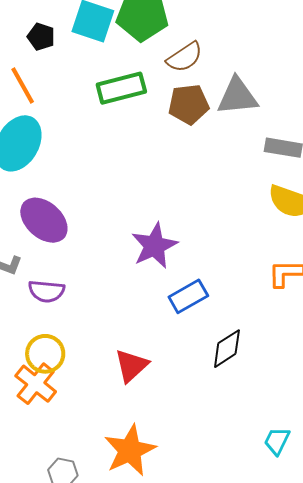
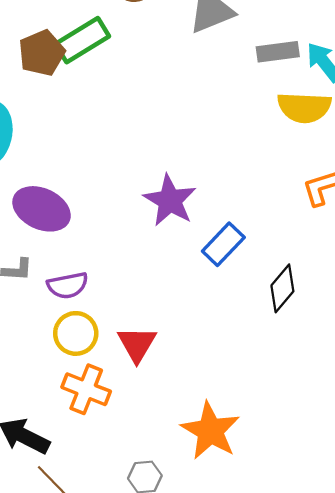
brown pentagon: (189, 104) -> (42, 53), moved
yellow circle: (45, 354) -> (76, 333), moved
red triangle: (131, 366) -> (137, 344), moved

